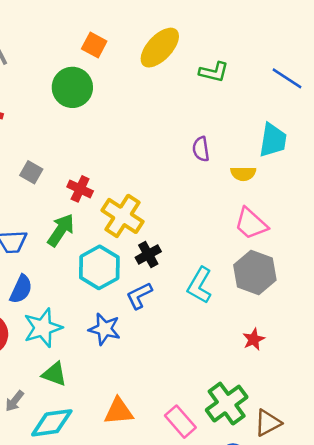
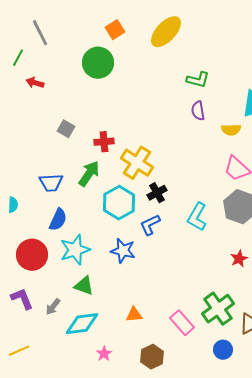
orange square: (94, 45) -> (115, 30), turned 30
green L-shape: (214, 72) -> (198, 80), moved
red cross: (80, 189) -> (104, 142), turned -30
orange triangle: (119, 411) -> (134, 315), size x0.7

